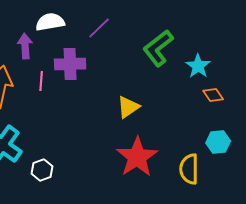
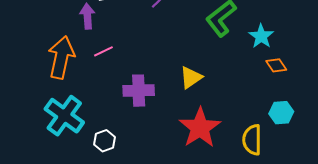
purple cross: (70, 64) -> (139, 91), moved
pink line: (41, 81) -> (103, 51), turned 60

